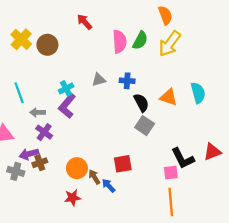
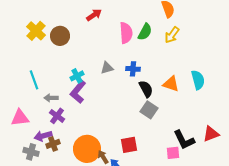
red arrow: (85, 22) -> (94, 15), turned 98
yellow arrow: (170, 44) -> (172, 35), size x0.7
orange circle: (77, 168) -> (87, 149), size x1.4

